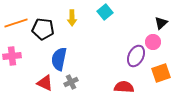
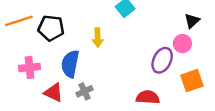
yellow arrow: (72, 18) -> (98, 38), moved
pink cross: (12, 56) -> (30, 67), moved

